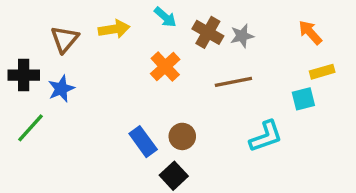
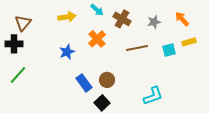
gray star: (242, 36) -> (154, 22), moved
brown triangle: (65, 39) -> (23, 23), moved
blue star: (61, 89) -> (67, 52), moved
cyan square: (303, 99) -> (169, 50), moved
cyan L-shape: (266, 136) -> (153, 96), moved

